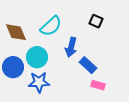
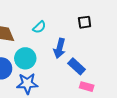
black square: (96, 21) -> (85, 22), turned -32
cyan semicircle: (51, 26) -> (39, 27), size x0.6

